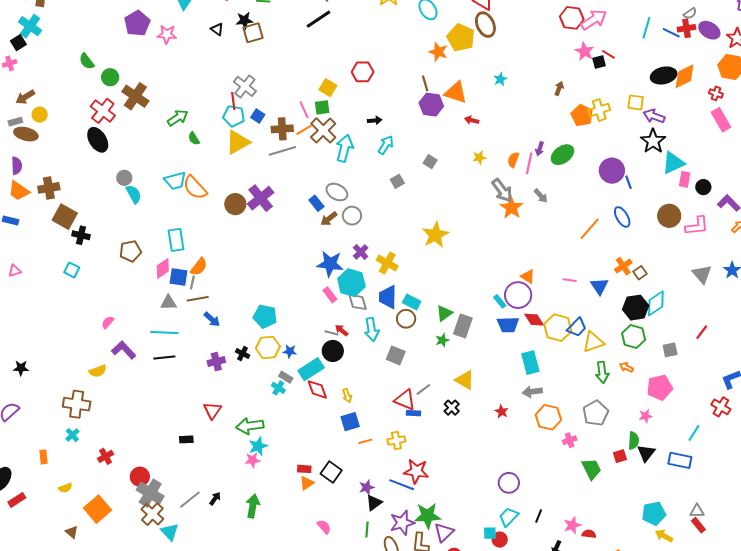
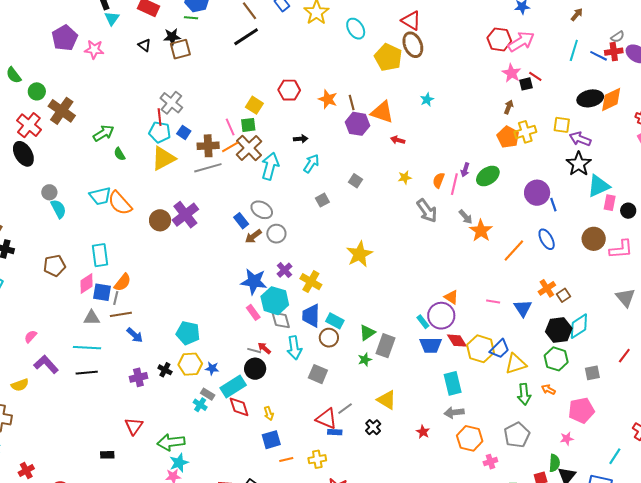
orange star: (438, 52) -> (328, 99), moved
brown arrow: (559, 88) -> (509, 107), moved
orange star: (511, 208) -> (481, 231), moved

